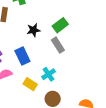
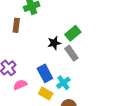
black star: (34, 30) -> (54, 43), moved
blue rectangle: (22, 56) -> (45, 73), moved

